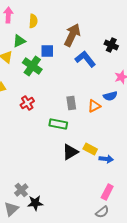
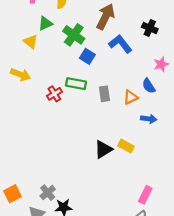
blue square: (47, 51) -> (87, 56), moved, turned 32
green cross: (32, 66) -> (74, 35), moved
blue semicircle: (110, 96) -> (149, 86), turned 72
green rectangle: (58, 124) -> (76, 84), moved
blue arrow: (106, 159) -> (149, 119), moved

